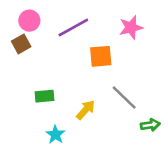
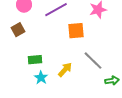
brown square: (21, 44) -> (18, 30), moved
cyan star: (55, 135) -> (41, 78), moved

